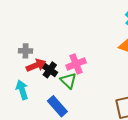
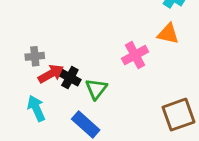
pink cross: (76, 64) -> (135, 55), moved
green triangle: (68, 81) -> (96, 89), turned 30

